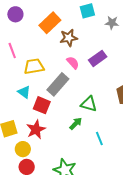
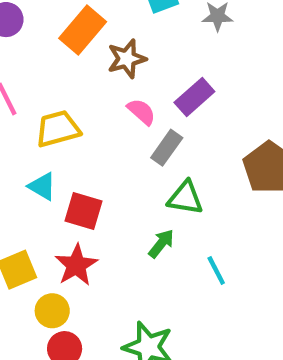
gray rectangle: (58, 84) -> (167, 148), moved, size x0.7

